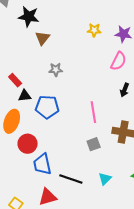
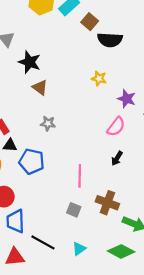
yellow star: (94, 30) -> (99, 78), moved
brown triangle: (42, 38) -> (40, 88), turned -42
gray square: (94, 144) -> (74, 210), turned 32

